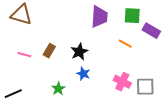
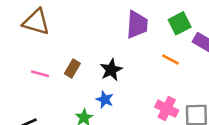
green square: (132, 16) -> (180, 23), turned -30
blue star: (83, 74) -> (105, 100), moved

